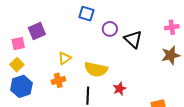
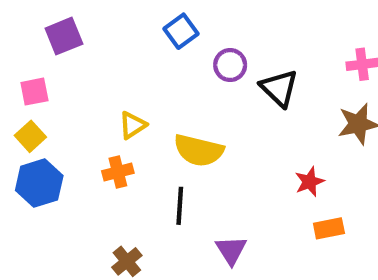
blue square: (86, 14) -> (181, 31), turned 35
purple square: (37, 31) -> (64, 36), moved
red star: (120, 89) -> (310, 182), moved

